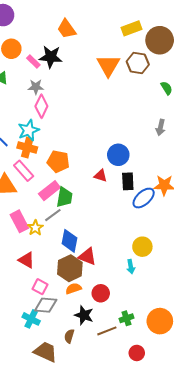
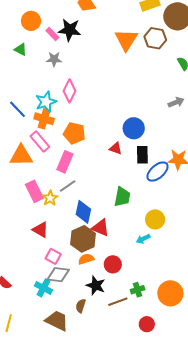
pink diamond: (41, 106) -> (69, 91), moved
gray arrow: (161, 127) -> (176, 102), turned -126
pink rectangle: (49, 191) -> (65, 162), turned -30
green trapezoid: (65, 197) -> (122, 197), moved
cyan arrow: (131, 267) -> (143, 239), turned 72

